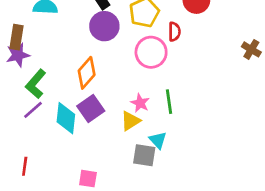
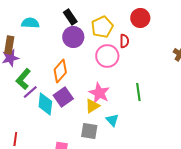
green line: (169, 102) -> (138, 92), moved
pink star: (140, 103) -> (99, 93), size x1.5
purple line: (33, 110) -> (30, 92), moved
gray square: (144, 155) -> (89, 131), moved

